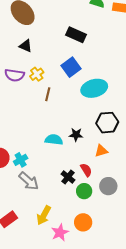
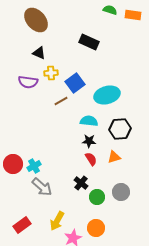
blue square: (71, 67) -> (75, 83), moved
yellow cross: (37, 74) -> (51, 73), moved, turned 32
brown line: (48, 94) -> (61, 101), turned 48
cyan semicircle: (54, 140) -> (89, 121), moved
red semicircle: (86, 170) -> (91, 159), moved

